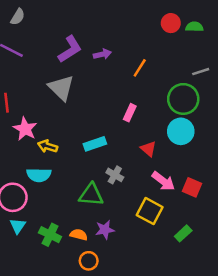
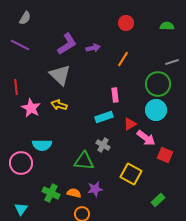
red circle: (171, 23) -> (126, 23), moved
pink rectangle: (130, 113) -> (115, 95), turned -32
cyan rectangle: (95, 144) -> (104, 117), moved
yellow arrow: (48, 146) -> (59, 105), moved
red triangle: (148, 149) -> (130, 124), turned 48
pink arrow: (163, 181) -> (146, 138), moved
cyan triangle: (18, 226) -> (21, 209), moved
green rectangle: (183, 233) -> (158, 200), moved

